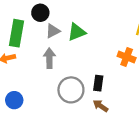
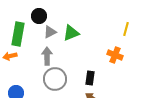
gray circle: (71, 90) -> (55, 79), moved

